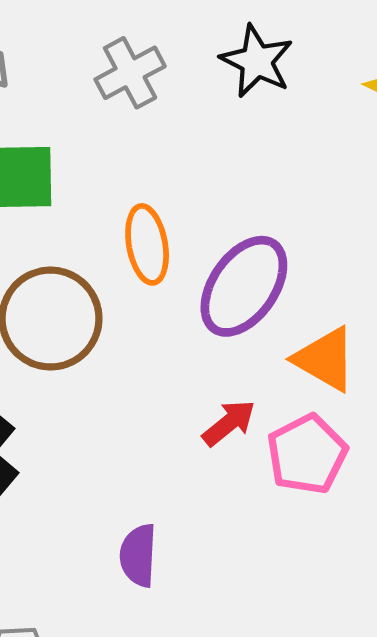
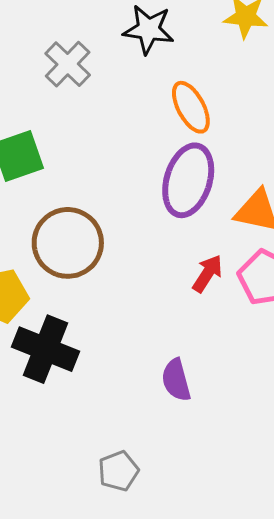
orange ellipse: (147, 244) -> (191, 107), moved

